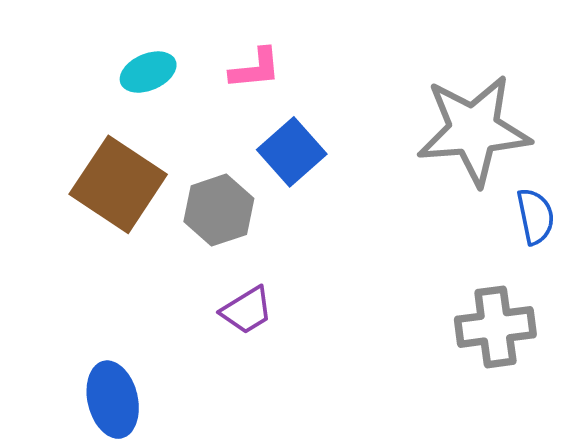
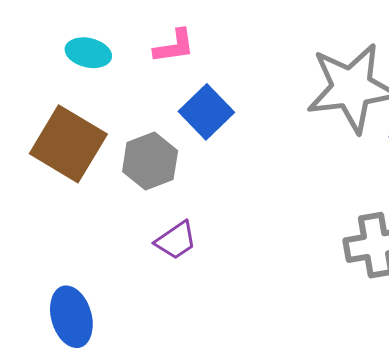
cyan ellipse: (148, 72) -> (88, 53), turned 39

